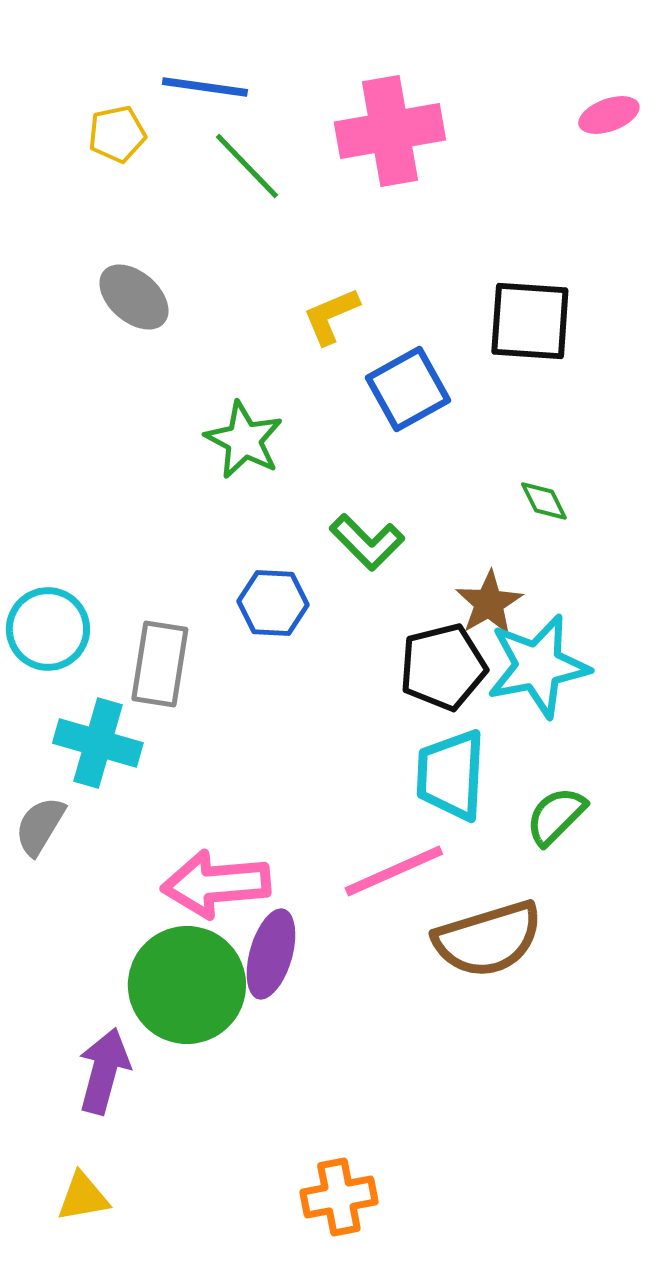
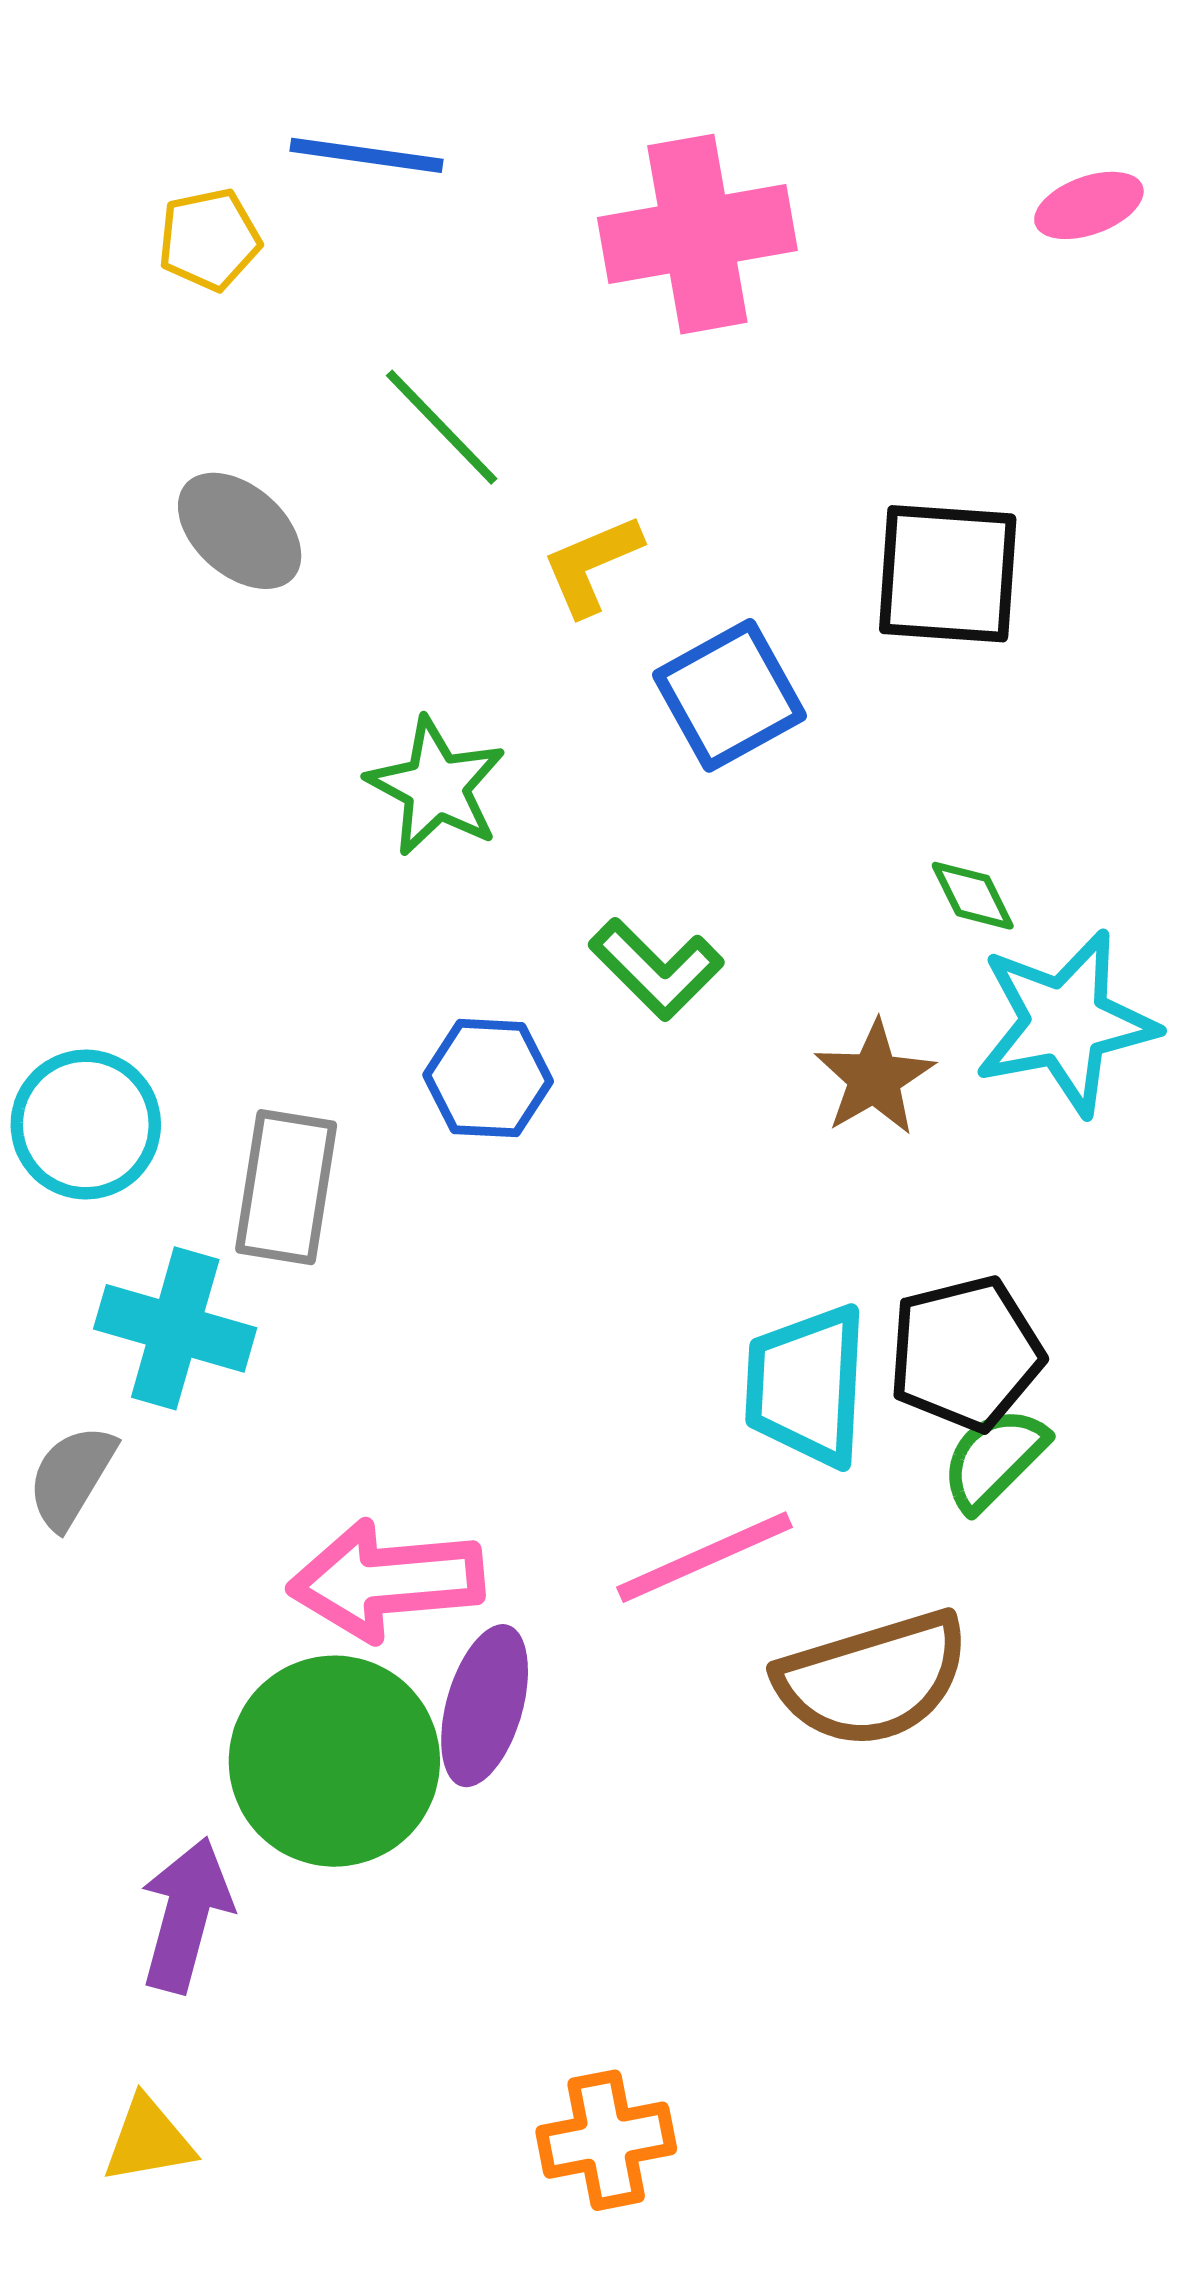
green line: (247, 166) -> (442, 427), moved
cyan star: (538, 666) -> (1066, 1023), moved
black pentagon: (443, 667) -> (966, 1353), moved

